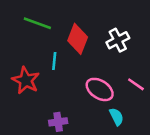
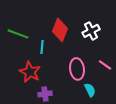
green line: (37, 23) -> (18, 34), moved
red star: (26, 80) -> (30, 72), moved
pink ellipse: (100, 89) -> (77, 69), turned 50

